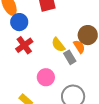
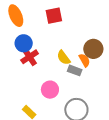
blue circle: (19, 22) -> (24, 43), moved
gray rectangle: (70, 57) -> (75, 70), turned -40

